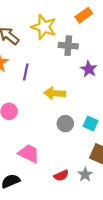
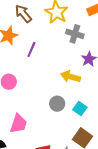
yellow arrow: (55, 93) -> (70, 77), moved
pink trapezoid: (29, 154) -> (18, 124), turned 70

